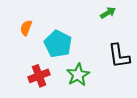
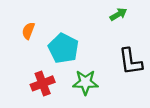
green star: (78, 75) -> (85, 82), turned 30

